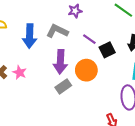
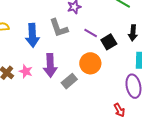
gray L-shape: (57, 31) -> (59, 28), turned -130
purple arrow: (60, 62) -> (50, 65), moved

